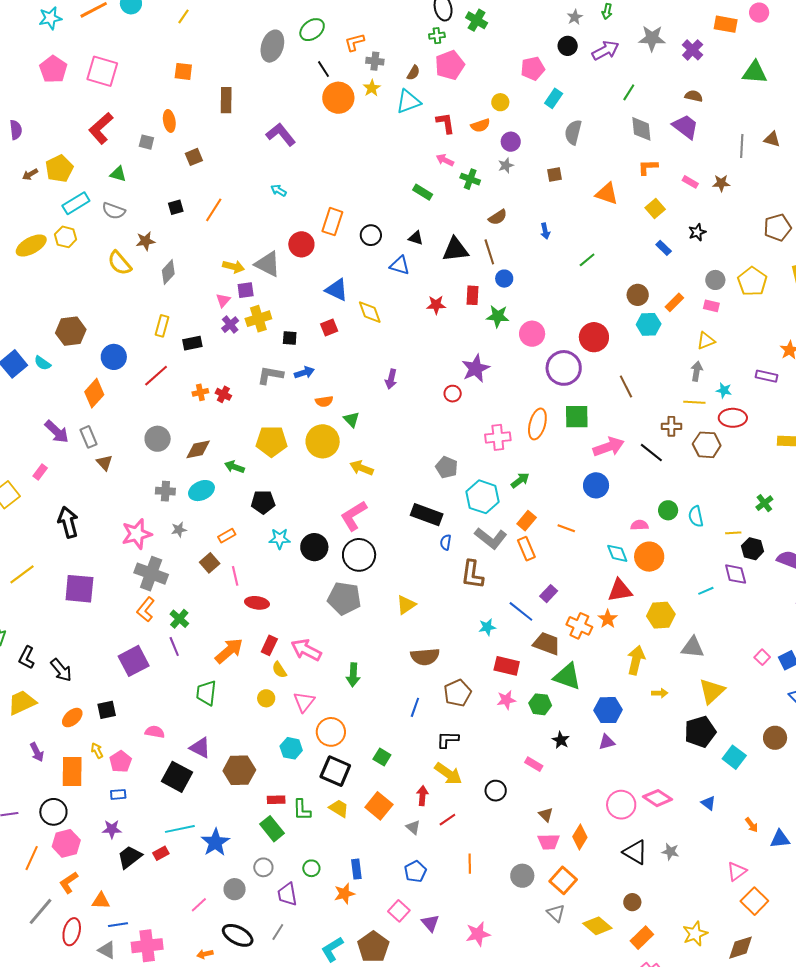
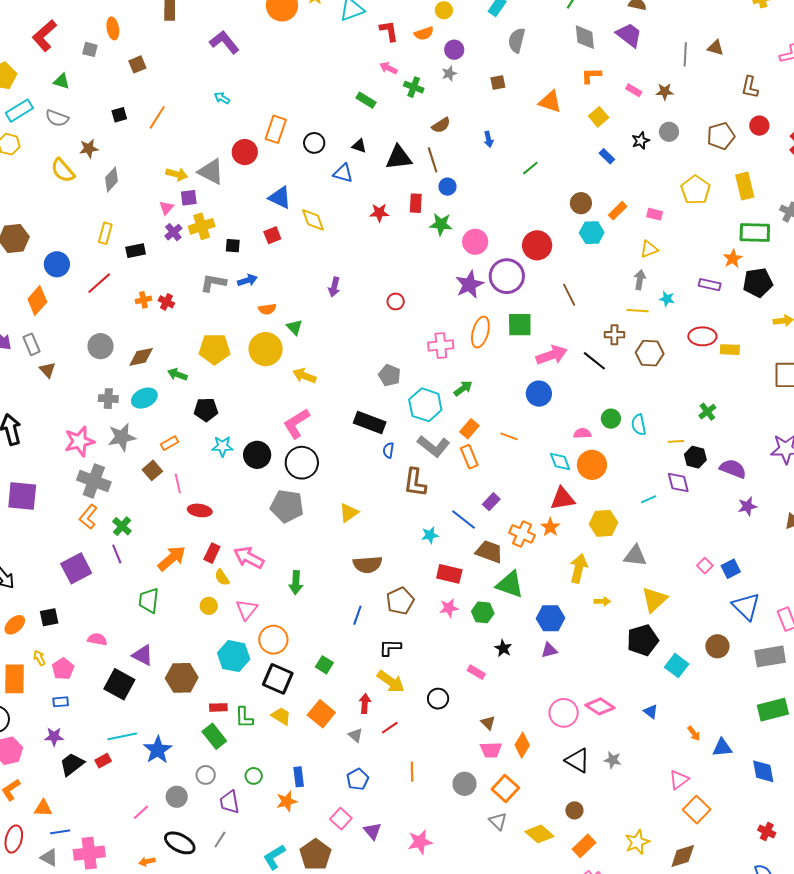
gray circle: (715, 280) -> (669, 132), moved
purple star: (476, 368) -> (469, 285), moved
red ellipse: (733, 418) -> (702, 336), moved
gray star: (179, 530) -> (122, 437), size x1.8
cyan hexagon: (291, 748) -> (234, 656), size x1.4

